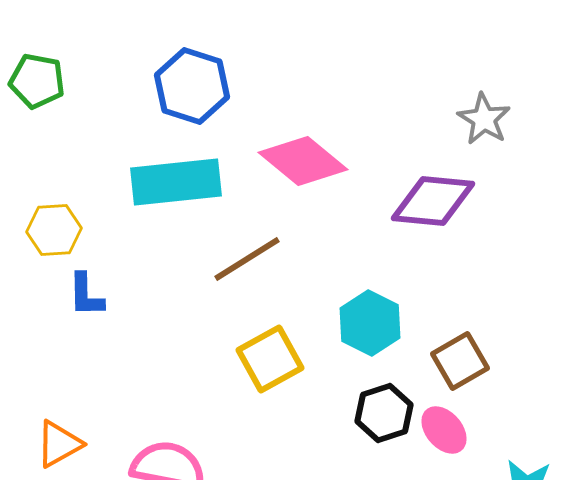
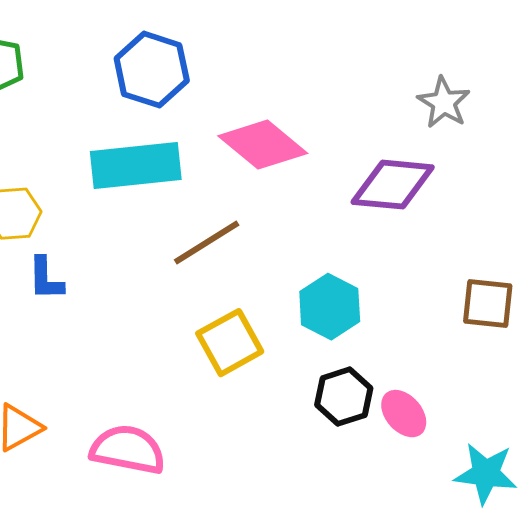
brown square: (460, 361) -> (488, 304), moved, turned 36

